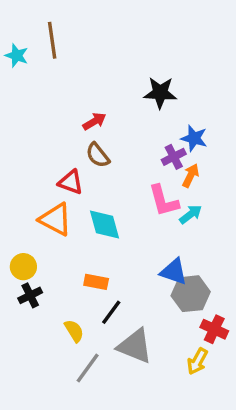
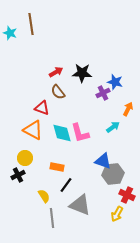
black star: (160, 93) -> (82, 73), moved
orange arrow: (191, 175) -> (128, 109), moved
pink L-shape: (164, 201) -> (80, 133), moved
yellow circle: (23, 267) -> (25, 158), moved
gray line: (88, 368) -> (52, 218), turned -42

